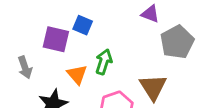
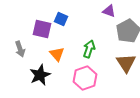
green arrow: (104, 62) -> (89, 49), moved
brown triangle: (153, 87) -> (126, 63), moved

